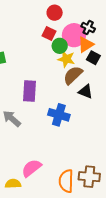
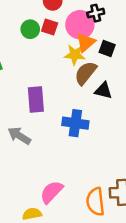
black cross: (88, 28) -> (96, 13), turned -32
orange triangle: (86, 44) -> (86, 42), moved
green circle: (60, 46) -> (30, 29), moved

